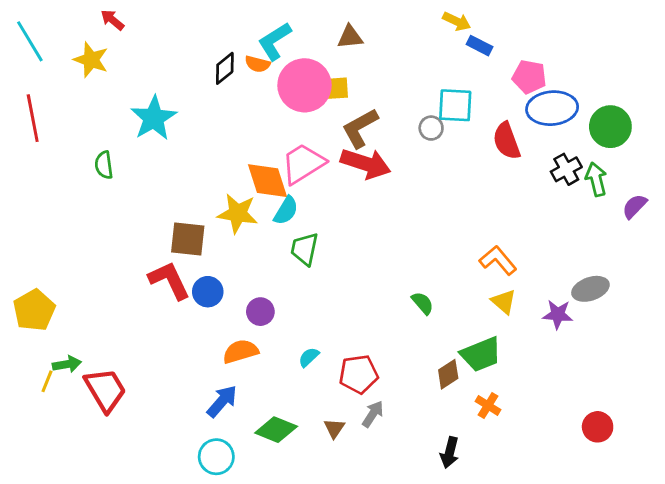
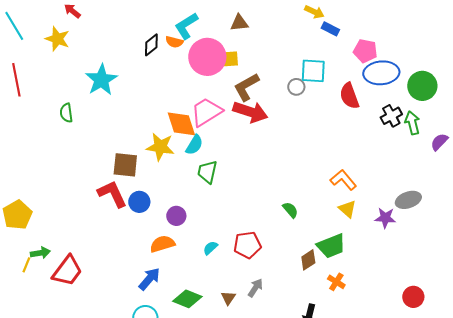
red pentagon: (359, 374) -> (247, 245), moved
red trapezoid: (105, 390) -> (67, 271), turned 68

